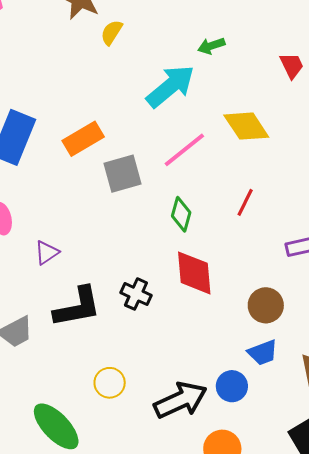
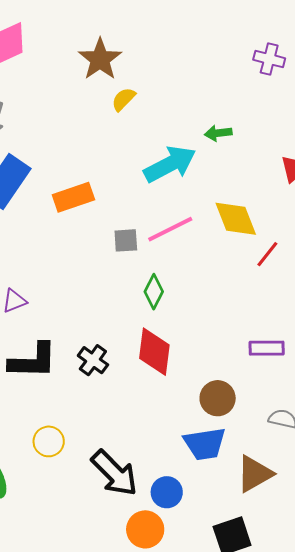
gray square: (123, 174) -> (126, 240), moved, size x0.7
red line: (245, 202) -> (267, 254), moved
blue trapezoid: (263, 353) -> (205, 444), size x1.4
blue circle: (232, 386) -> (167, 492), moved
black arrow: (180, 400) -> (114, 473), turned 58

